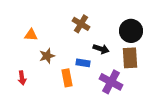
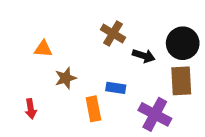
black arrow: (101, 49) -> (144, 56), moved

